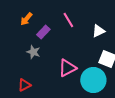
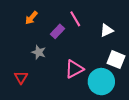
purple rectangle: (43, 32) -> (57, 31), moved
red triangle: (24, 85) -> (21, 77), moved, turned -32

